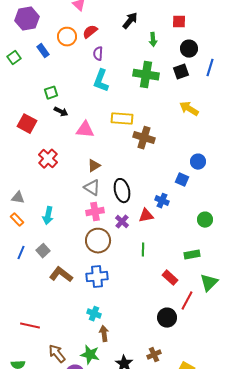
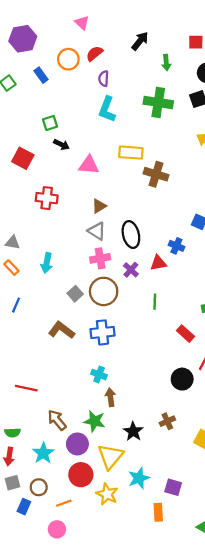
red cross: (48, 159) -> (47, 198), turned -36
gray square: (43, 251) -> (75, 294), moved

